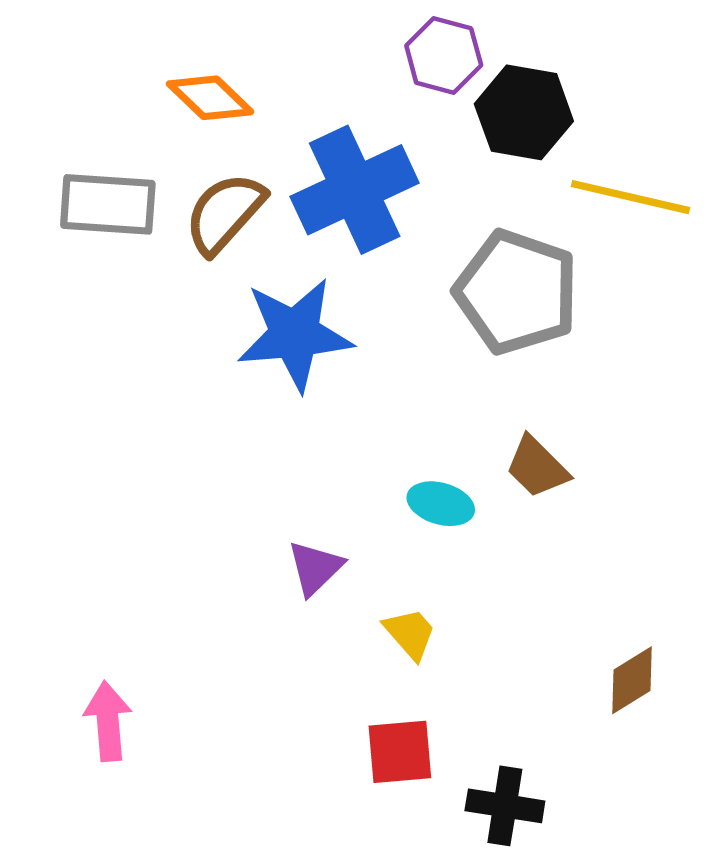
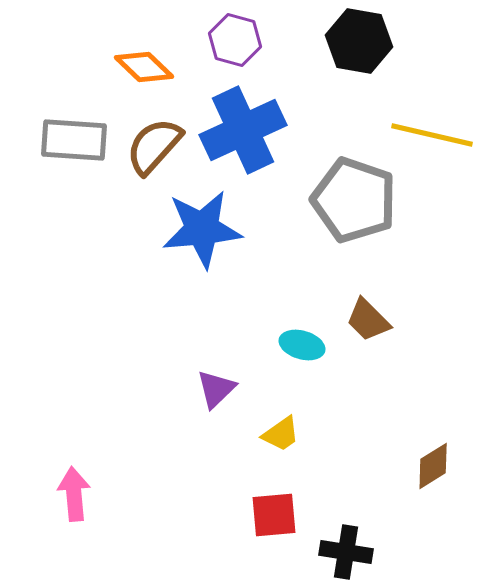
purple hexagon: (444, 55) -> (235, 40), moved
black hexagon: (524, 112) -> (359, 41), moved
yellow trapezoid: (410, 634) -> (281, 434), turned 96

